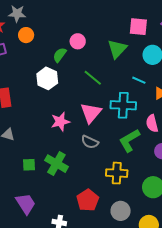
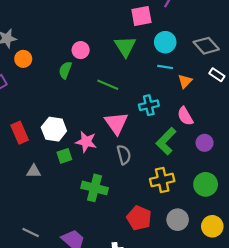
white hexagon: (47, 78) -> (54, 129), moved
cyan line: (139, 80) -> (165, 67), moved
cyan cross: (123, 105) -> (149, 105), size x0.7
pink star: (60, 122) -> (86, 142), turned -30
gray semicircle: (90, 142) -> (124, 155), turned -114
green square: (29, 165) -> (64, 156), moved

